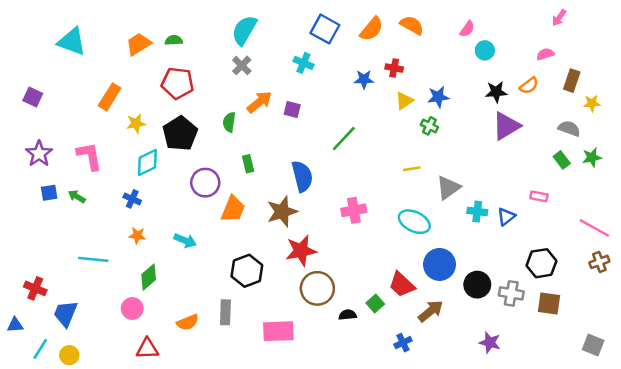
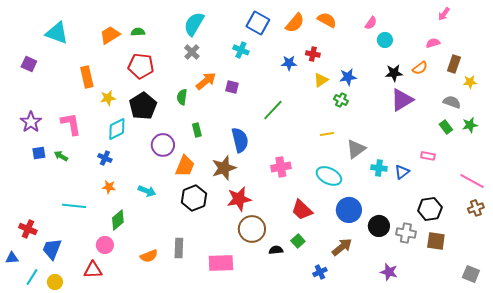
purple square: (33, 97) -> (29, 64), moved
orange rectangle: (110, 97) -> (87, 77), turned -45
black hexagon: (247, 271) -> (194, 198), moved
red trapezoid: (402, 285) -> (302, 210), moved
red triangle: (147, 349) -> (93, 270), moved

